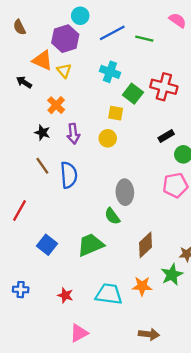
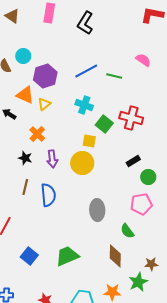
cyan circle: (80, 16) -> (23, 56), moved
yellow triangle: (64, 71) -> (44, 104), turned 32
yellow circle: (108, 138) -> (82, 163), size x1.5
brown line: (42, 166) -> (25, 187), turned 49
green semicircle: (112, 216) -> (127, 231), moved
brown diamond: (145, 245) -> (115, 256), turned -45

